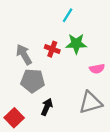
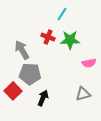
red cross: (52, 49) -> (48, 37), moved
gray triangle: (90, 103) -> (83, 94), size x0.7
red square: (14, 118) -> (13, 91), moved

